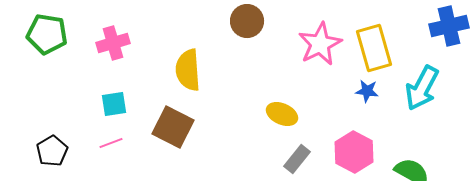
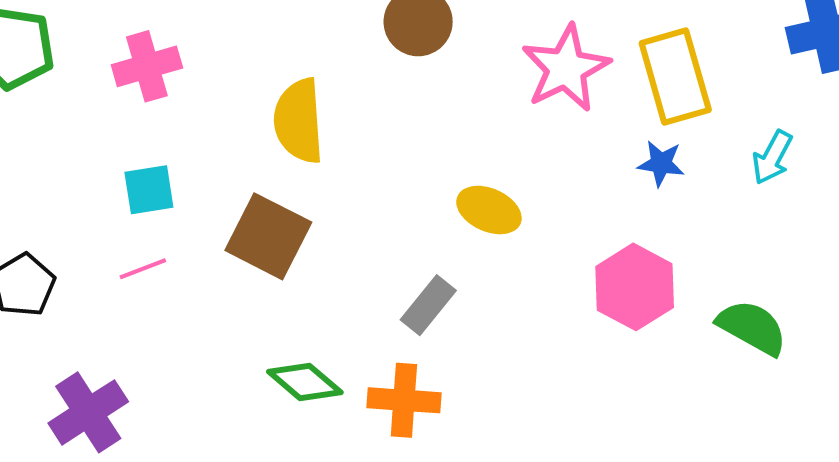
cyan arrow: (422, 88) -> (772, 157), size x0.6
gray rectangle: (297, 159) -> (428, 305), moved

